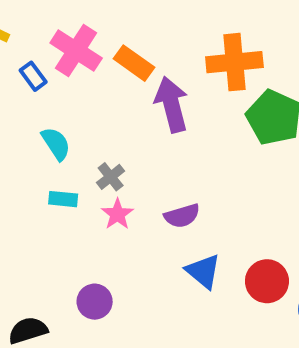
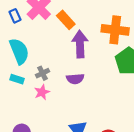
cyan semicircle: (56, 144) -> (19, 51), size x1.5
purple semicircle: (182, 216) -> (75, 79), moved

